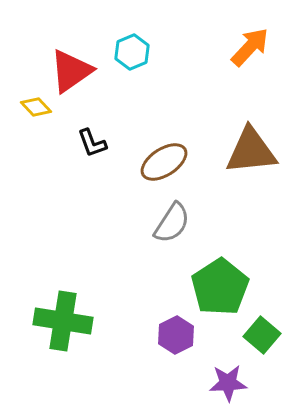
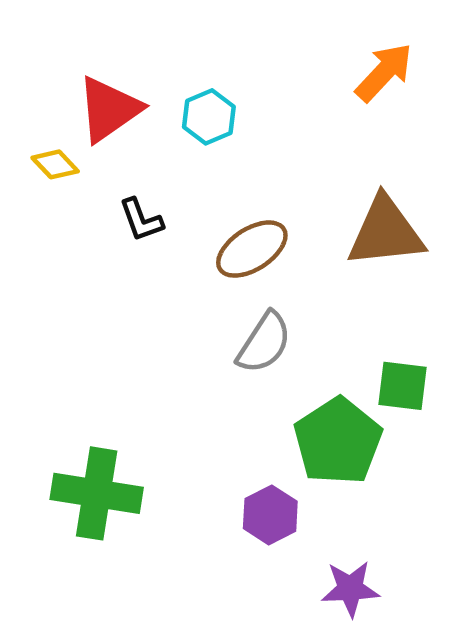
cyan hexagon: (132, 52) -> (209, 117), moved
green square: (262, 335) -> (403, 386), moved, turned -33

